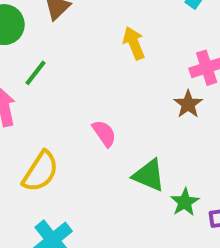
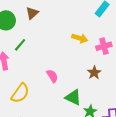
yellow arrow: (134, 43) -> (80, 38), moved, turned 126
brown star: (188, 104) -> (94, 73), moved

